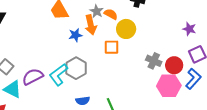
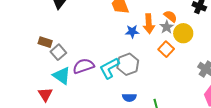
gray star: (97, 11) -> (167, 27), moved
orange square: (111, 47) -> (166, 49), turned 35

